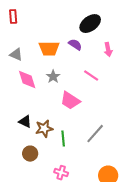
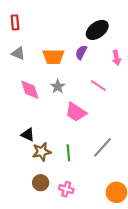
purple semicircle: (75, 45) -> (81, 52), turned -96
gray triangle: (16, 55) -> (18, 53), moved
brown star: (44, 129) -> (42, 152), moved
brown circle: (30, 154) -> (41, 183), moved

